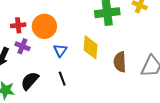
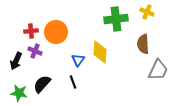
blue triangle: (60, 50) -> (78, 60), moved
brown semicircle: (120, 62) -> (143, 44), moved

